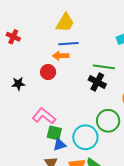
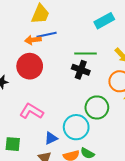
orange arrow: (61, 56) -> (33, 40), moved
red circle: (48, 72) -> (30, 66), size x1.6
green square: (54, 133) -> (13, 144), moved

